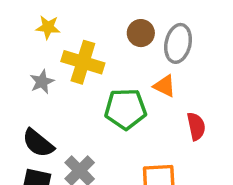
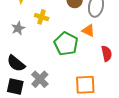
yellow cross: (83, 62) -> (42, 17), size x0.6
green pentagon: (125, 109) -> (66, 44), turned 30

